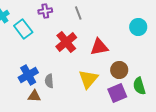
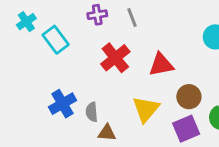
purple cross: (45, 11) -> (97, 15), moved
brown triangle: (34, 96) -> (107, 133), moved

